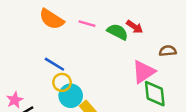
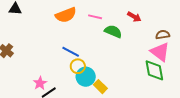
orange semicircle: (52, 19) -> (66, 15), turned -50
green semicircle: (118, 32) -> (113, 31), moved
pink triangle: (144, 72) -> (160, 52), moved, turned -45

